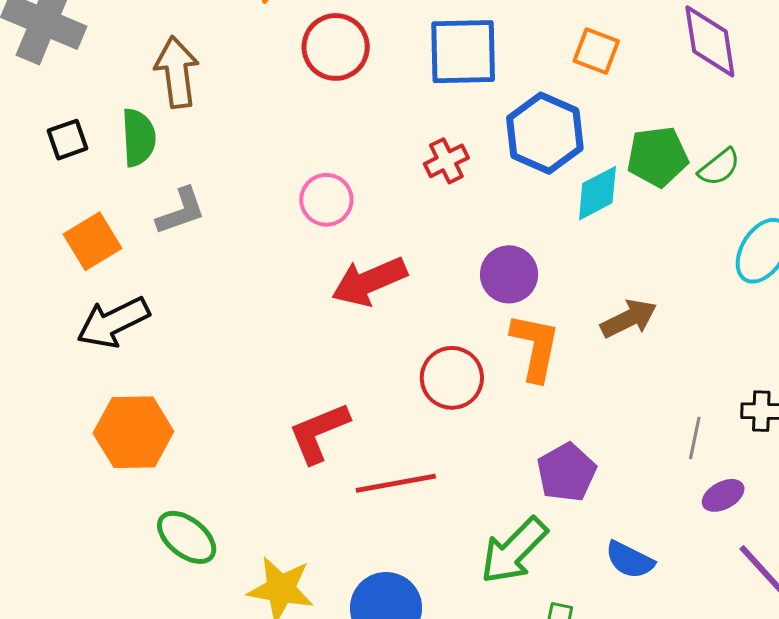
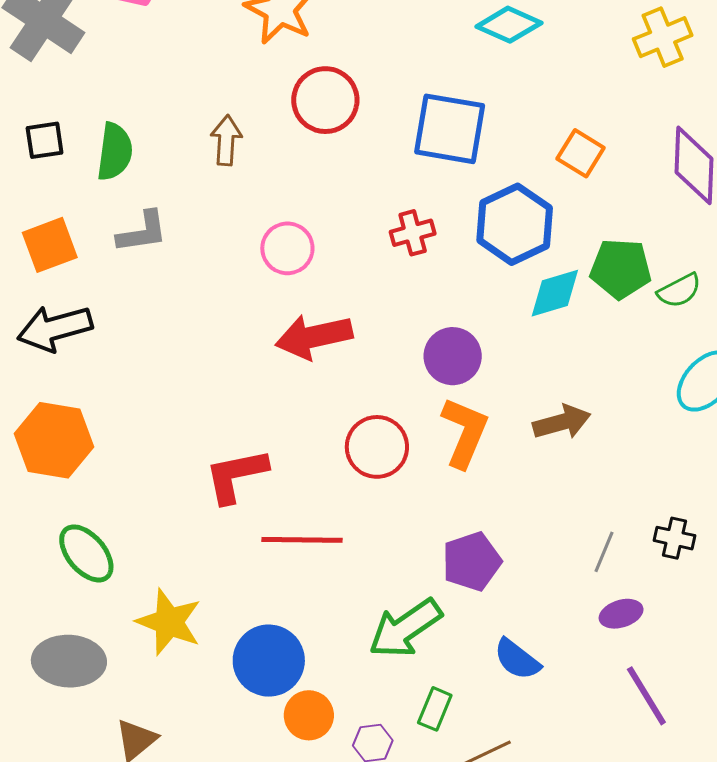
brown arrow: (177, 72) -> (226, 140), moved, size x0.7

